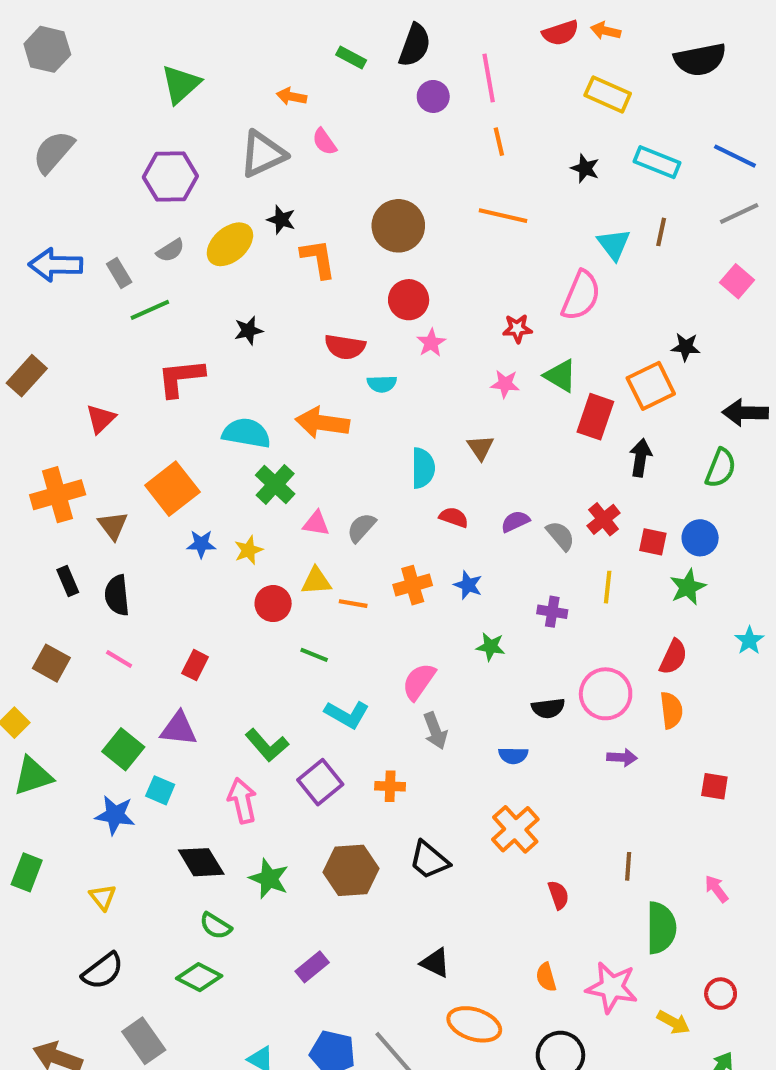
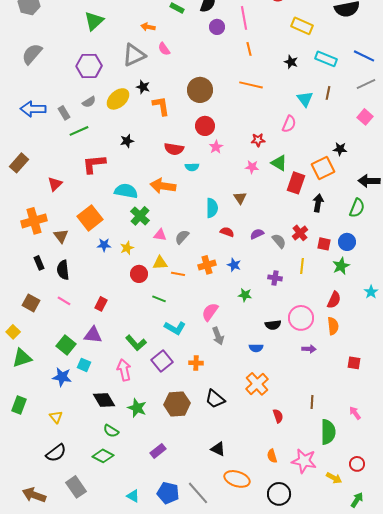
pink semicircle: (581, 296) -> (289, 124), size x0.7

